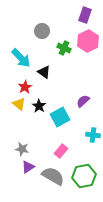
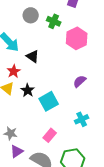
pink hexagon: (88, 41) -> (77, 38), moved
green cross: (64, 48) -> (54, 21), moved
purple semicircle: (83, 101) -> (80, 81), moved
cyan cross: (93, 135) -> (82, 119), turned -32

